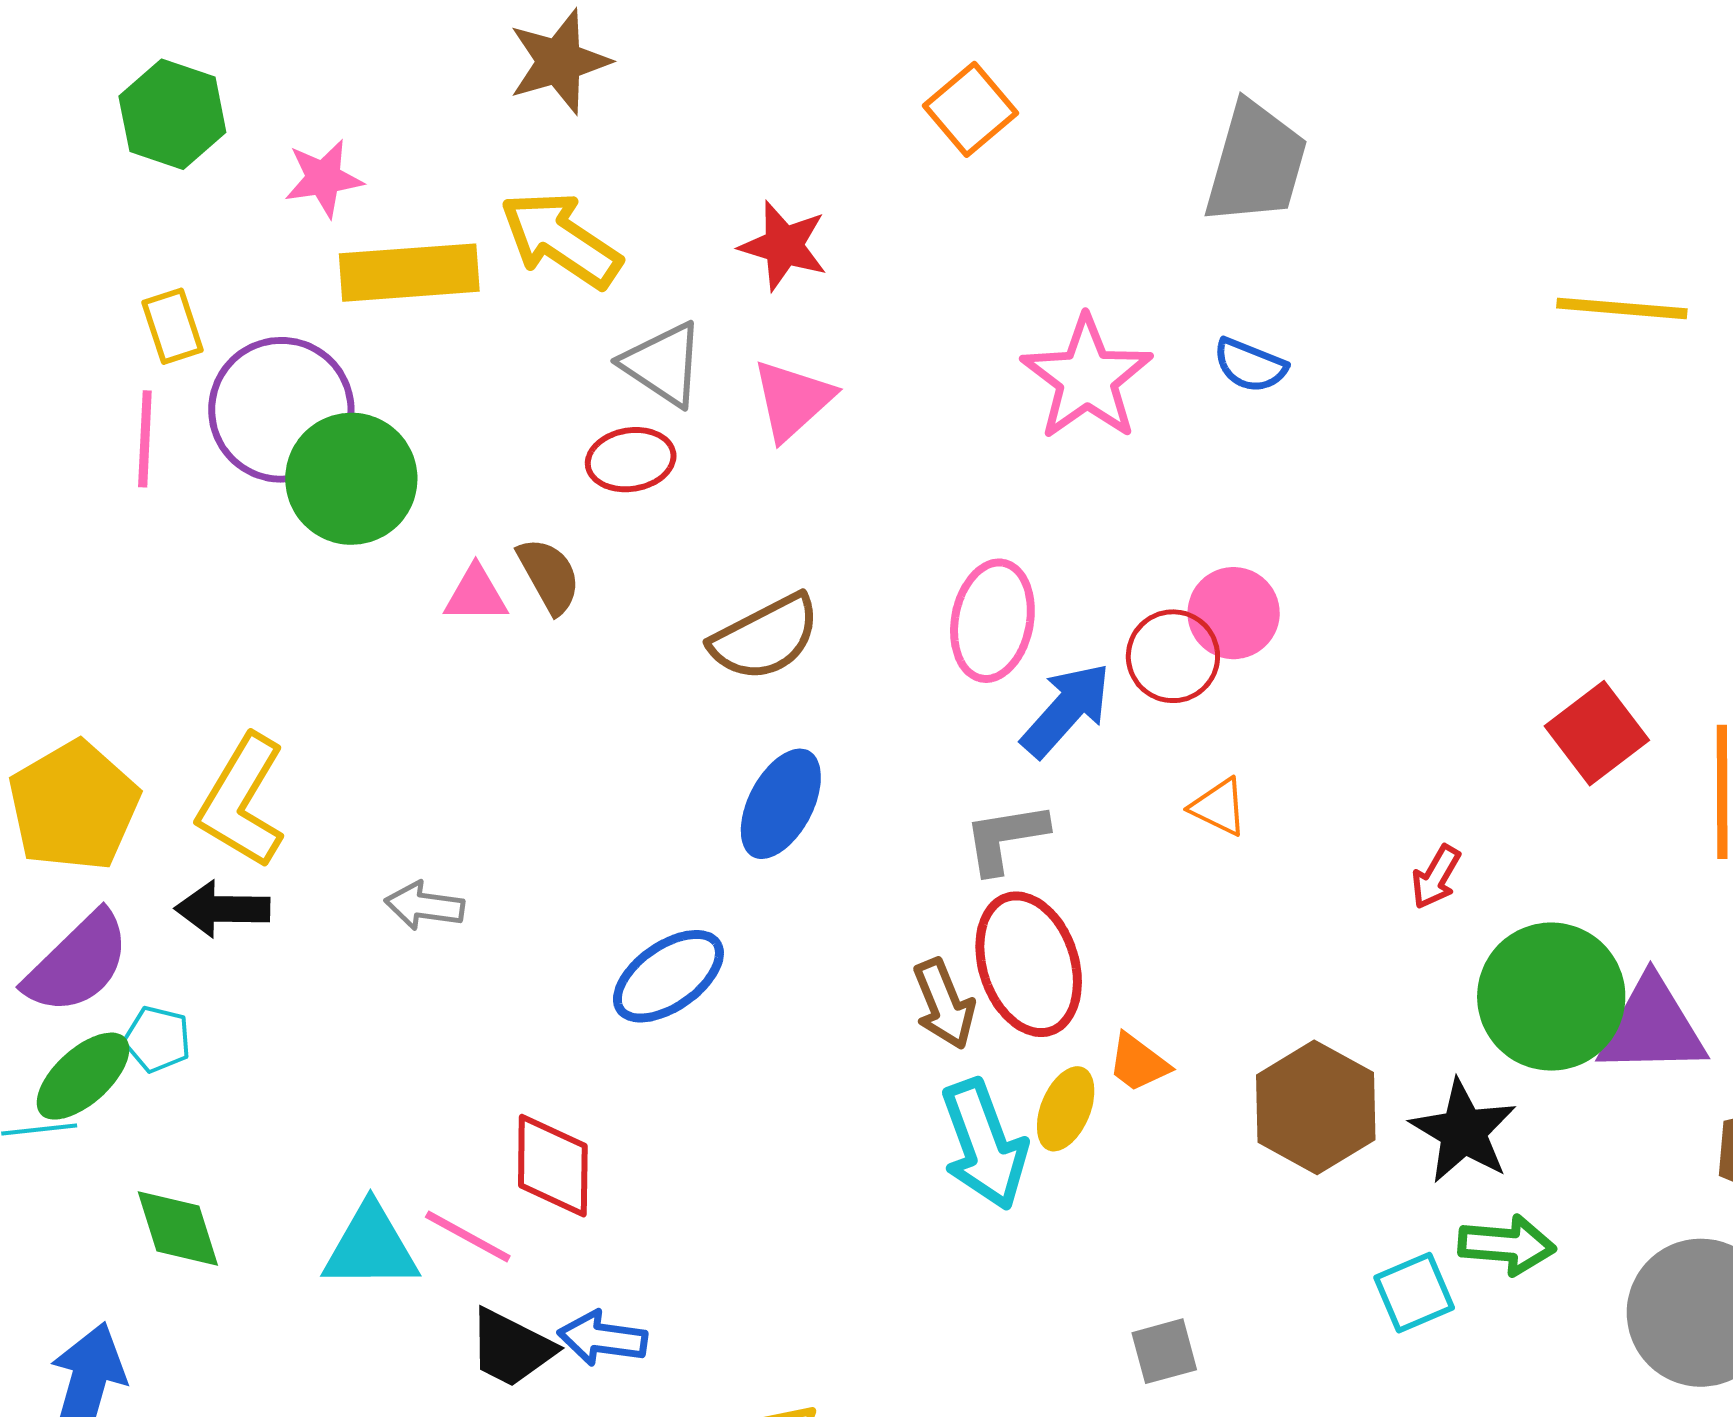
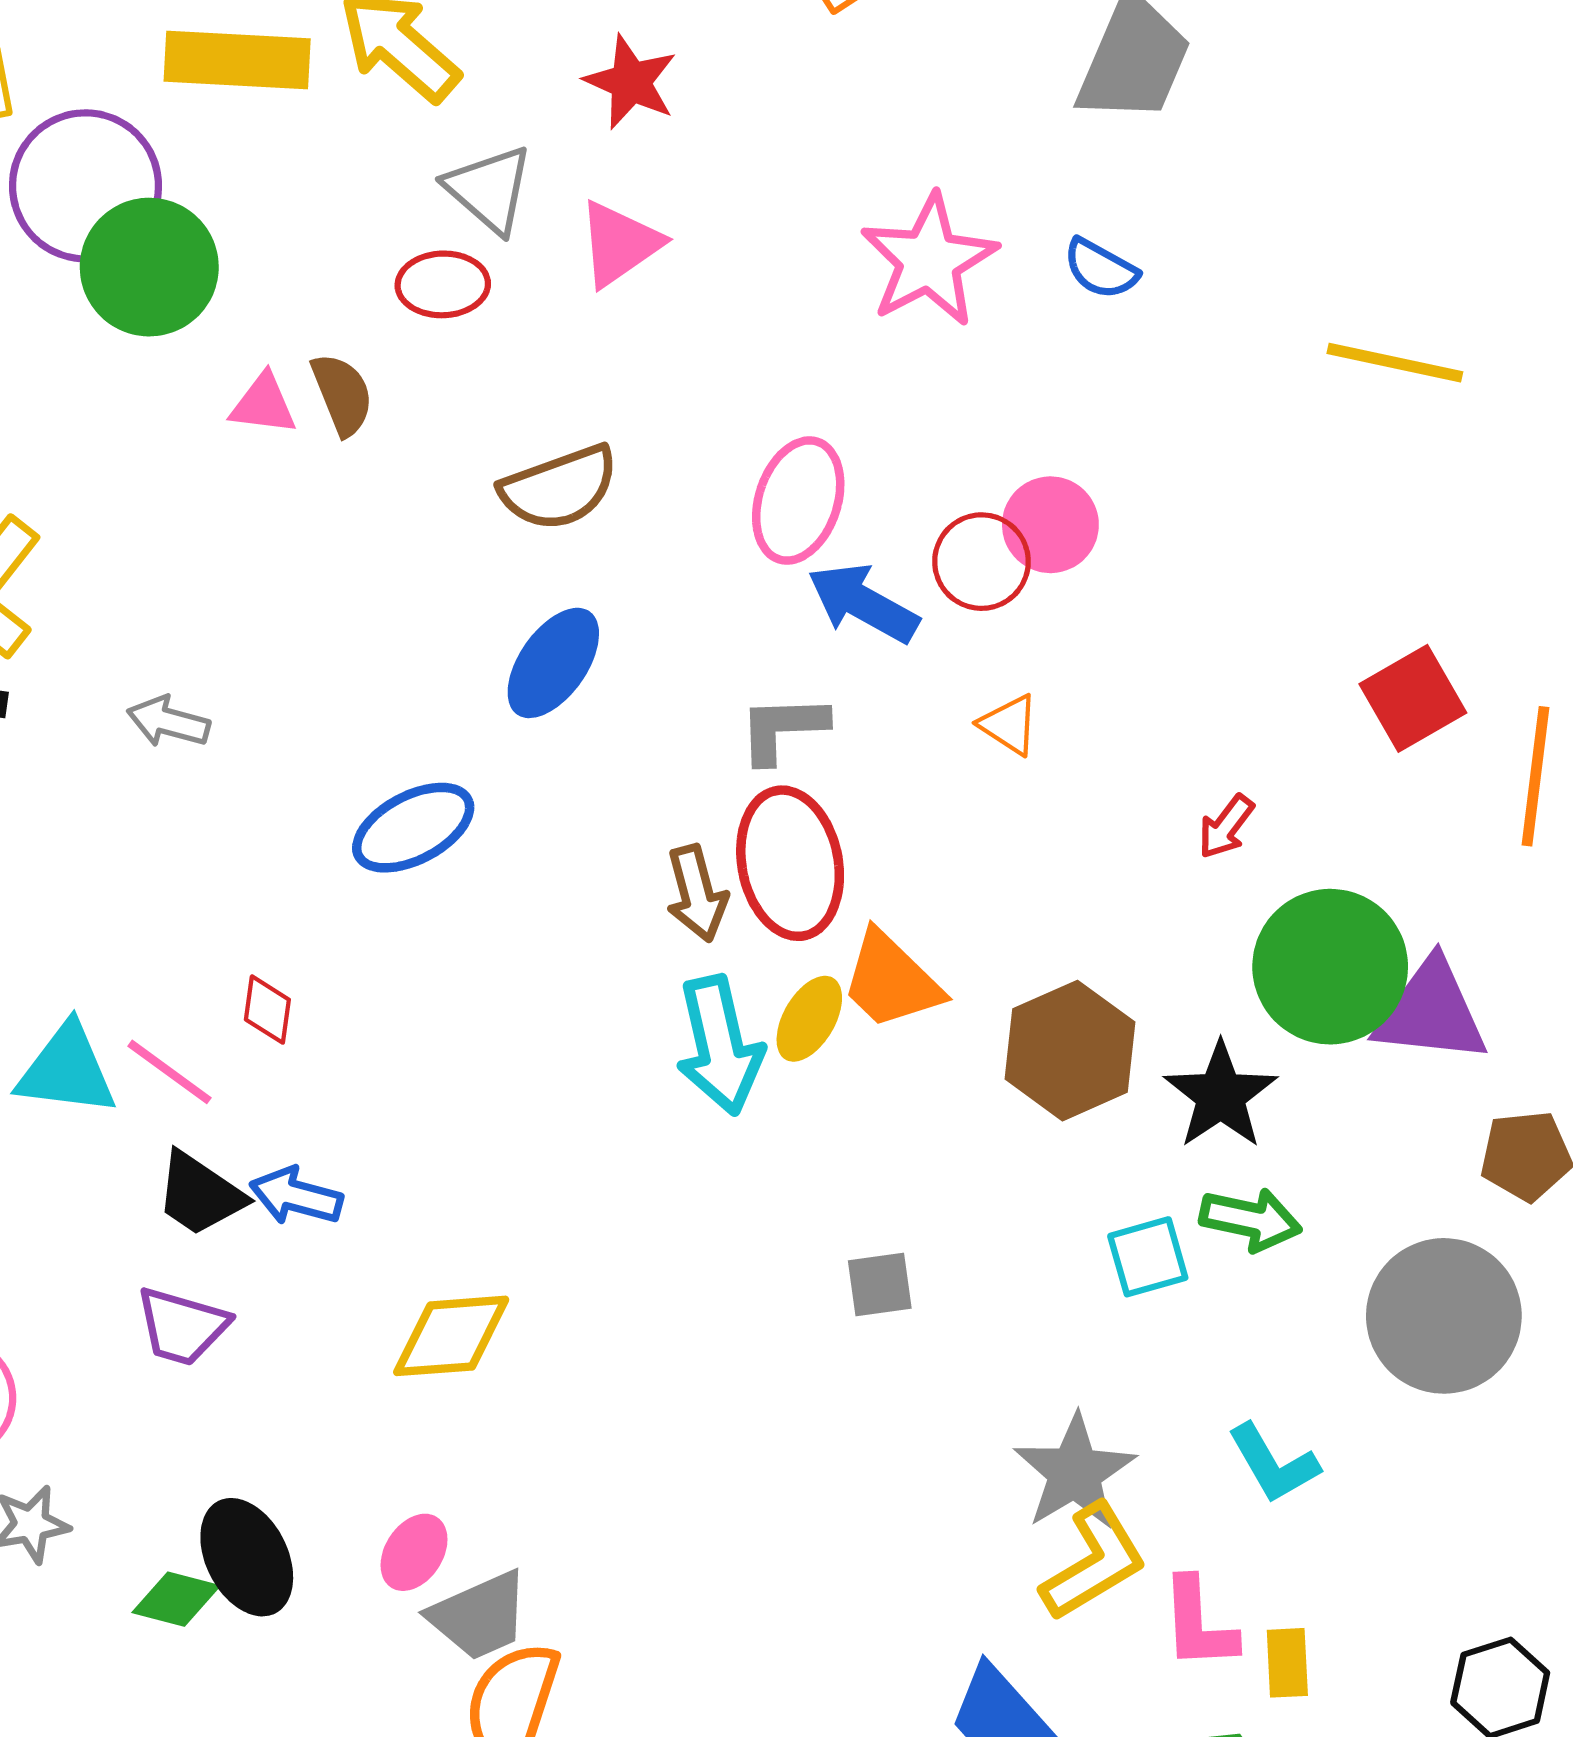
yellow line: (1622, 308) -> (1395, 363), moved
blue arrow: (1066, 710) -> (863, 603), turned -110
orange trapezoid: (1138, 1063) -> (891, 981), size x1.6
red diamond: (553, 1166) -> (267, 1010), size x0.6

